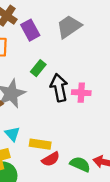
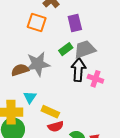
gray trapezoid: (69, 27) -> (85, 49), moved
purple rectangle: (30, 30) -> (75, 23), moved

